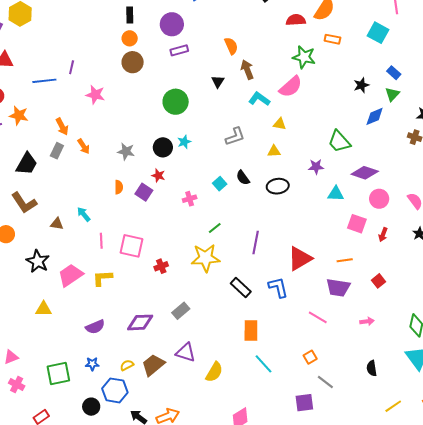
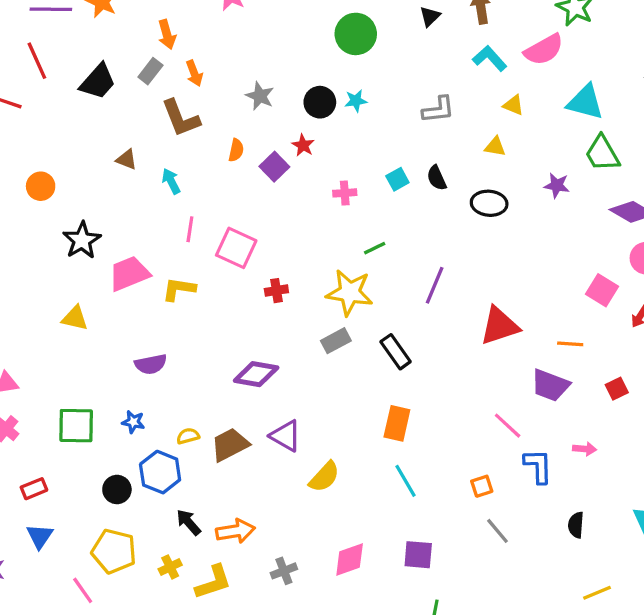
cyan triangle: (336, 194) -> (585, 102), moved, size x1.4
brown L-shape: (24, 203) -> (181, 118), moved
brown triangle: (57, 224) -> (127, 159), moved
blue L-shape: (278, 287) -> (538, 466), moved
gray rectangle: (181, 311) -> (336, 341), moved
purple diamond: (140, 322) -> (256, 374), moved
purple square: (304, 403) -> (418, 555), moved

